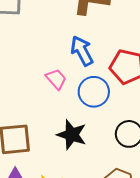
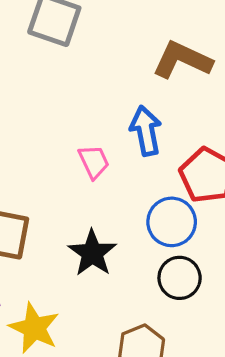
blue circle: (94, 92) -> (172, 222), moved

